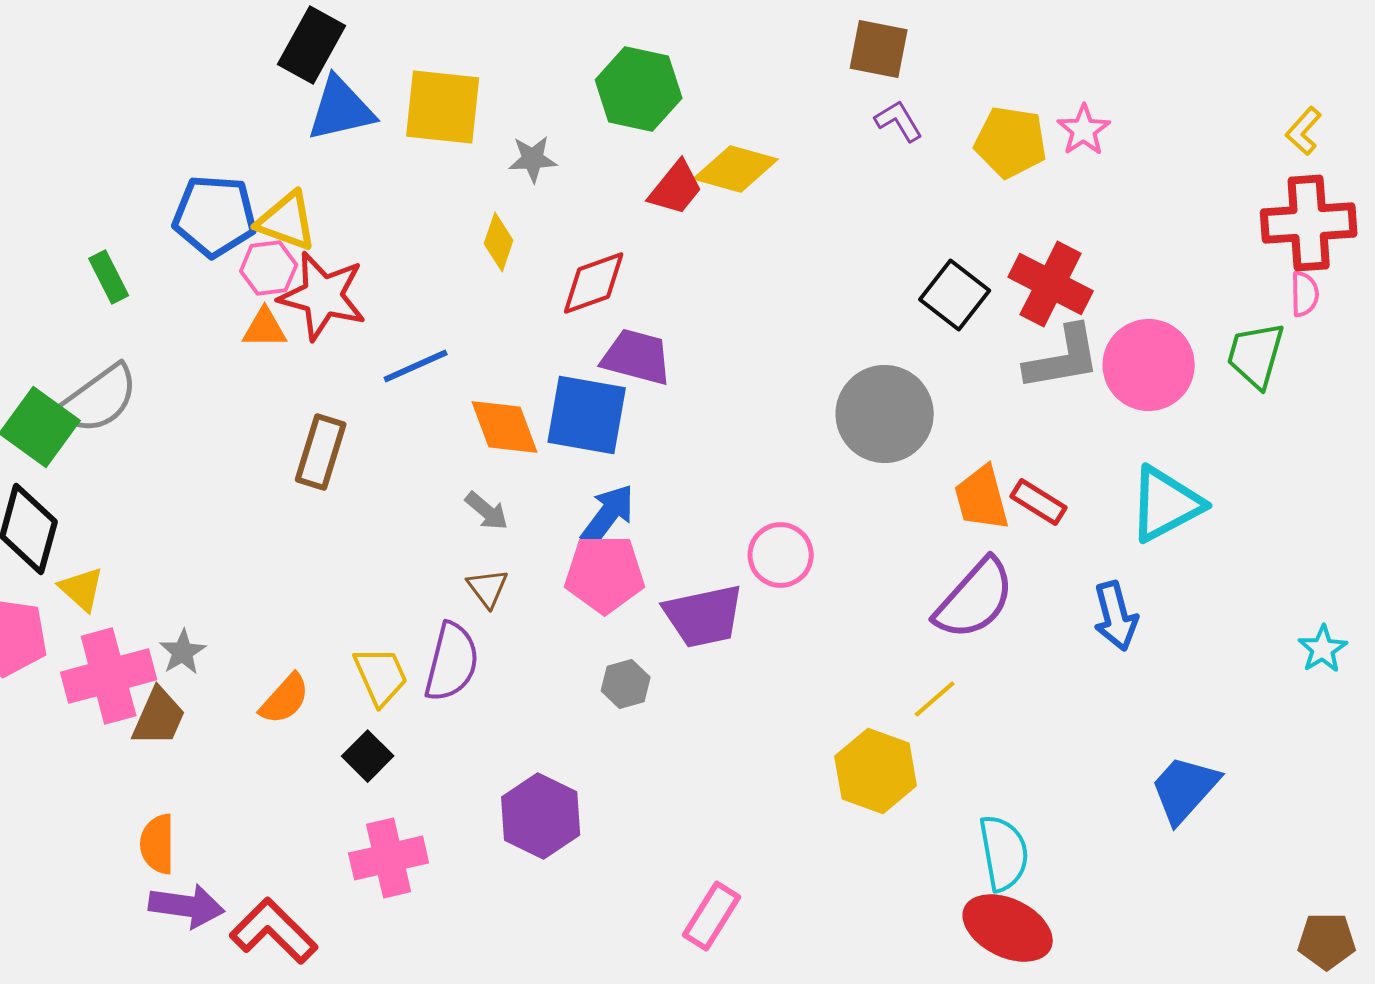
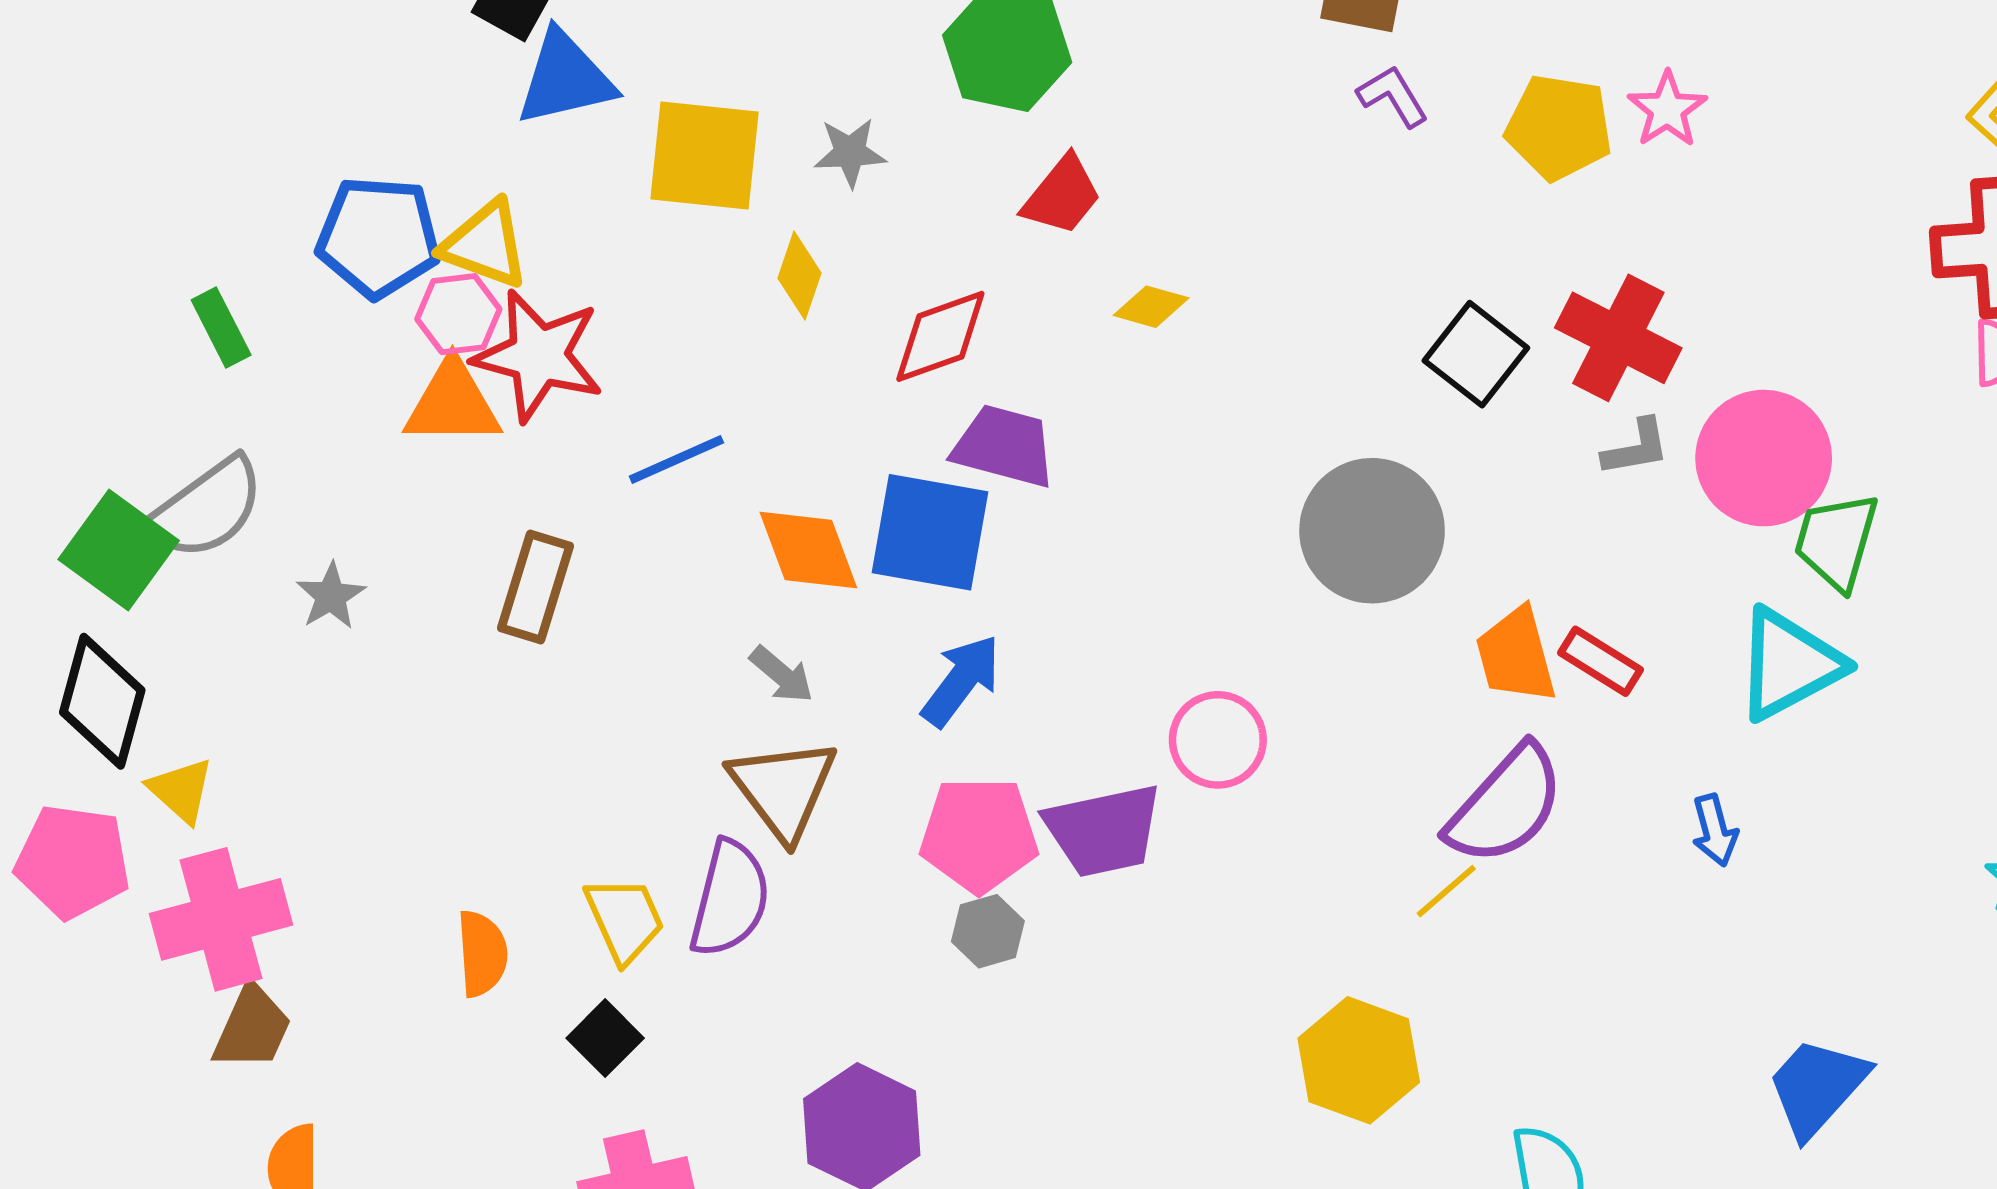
yellow square: (443, 107) -> (705, 155), moved
yellow diamond: (736, 169) -> (1151, 307), moved, size x0.6
orange triangle: (265, 328) -> (452, 403), size x1.5
green trapezoid: (1256, 355) -> (1836, 541), moved
gray L-shape: (1063, 358) -> (1636, 448), size x0.6
pink pentagon: (605, 574) -> (979, 835), moved
brown triangle: (488, 588) -> (783, 789), size x1.8
blue arrow: (1116, 616) -> (1715, 830), size x0.7
gray star: (183, 652) -> (331, 596), moved
orange semicircle: (285, 699) -> (482, 953), turned -46
yellow line: (935, 699) -> (1446, 891), moved
brown trapezoid: (159, 717) -> (252, 1028), moved

